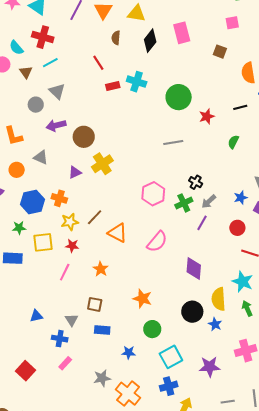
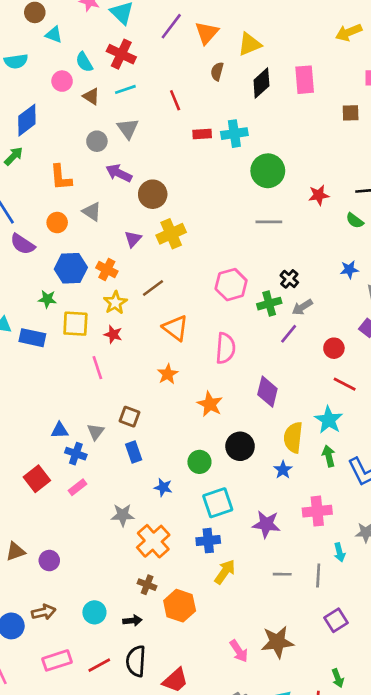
yellow triangle: (137, 13) -> (250, 44), turned -42
brown square: (220, 52) -> (351, 113), turned -32
red line: (98, 63) -> (175, 100), moved
brown triangle: (26, 72) -> (91, 96), turned -32
cyan cross: (137, 82) -> (234, 134), turned -36
green circle: (179, 97) -> (268, 171), moved
purple arrow: (56, 125) -> (119, 173), turned 30
green semicircle: (233, 142) -> (355, 221), moved, turned -88
purple triangle: (75, 172) -> (133, 239), turned -32
blue star: (241, 198) -> (349, 269), moved
brown line: (95, 217) -> (153, 288), moved
yellow star: (70, 222) -> (115, 303), turned -30
pink semicircle: (157, 242) -> (225, 348), turned -45
orange star: (101, 269) -> (168, 374), moved
pink line: (65, 272) -> (97, 368), turned -54
orange star: (142, 299) -> (210, 404), moved
black circle: (192, 312) -> (240, 446), moved
blue triangle: (36, 316) -> (60, 430), moved
blue rectangle: (102, 330) -> (134, 452), turned 56
red square: (26, 371) -> (37, 479), moved

